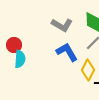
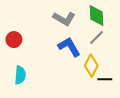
cyan semicircle: (20, 59) -> (20, 75), moved

